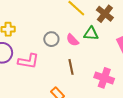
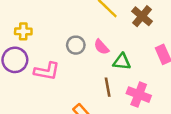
green triangle: (91, 34) -> (122, 62), moved
brown line: (71, 67) -> (108, 87), moved

